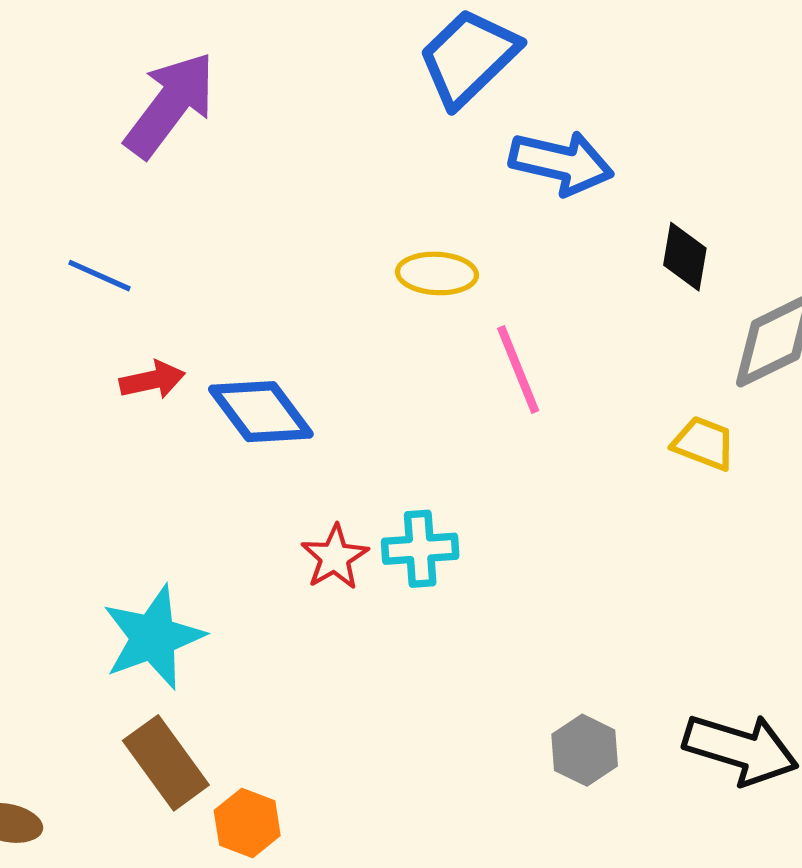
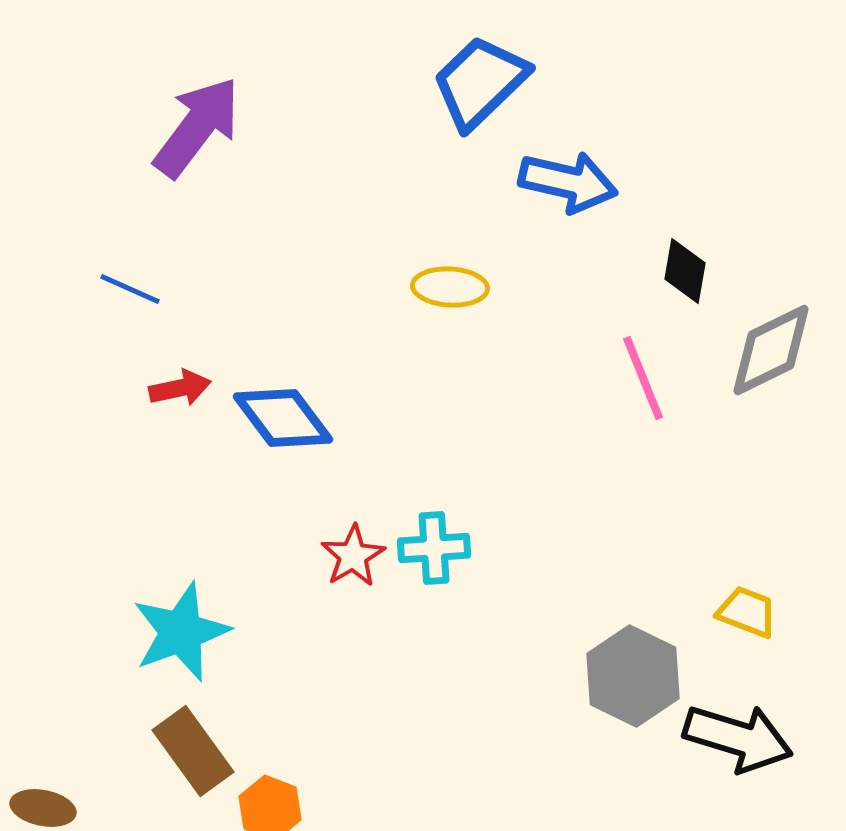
pink line: (518, 369) -> (643, 378), moved
yellow trapezoid: (704, 443) -> (747, 612), moved
gray hexagon: (585, 750) -> (633, 676), moved, size x1.5

